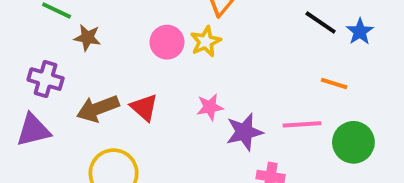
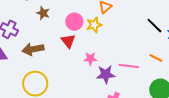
brown star: (87, 38) -> (43, 13), moved
red triangle: (144, 107) -> (68, 41), moved
pink line: (302, 124) -> (129, 66), moved

